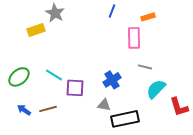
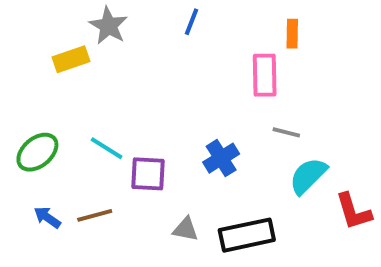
blue line: (112, 11) -> (191, 22), moved
orange rectangle: (148, 17) -> (292, 34), turned -72
gray triangle: (104, 105) -> (186, 229), moved

